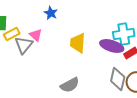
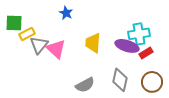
pink triangle: (36, 35) -> (56, 49), moved, size x1.5
gray diamond: (118, 79) -> (120, 80), moved

